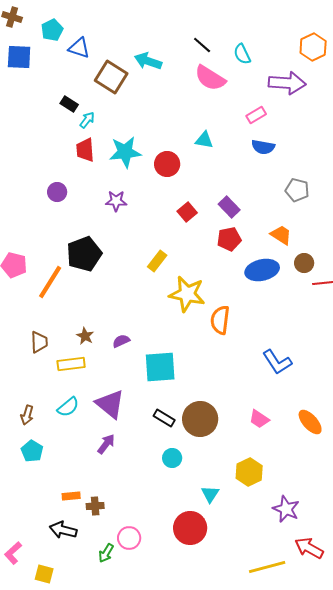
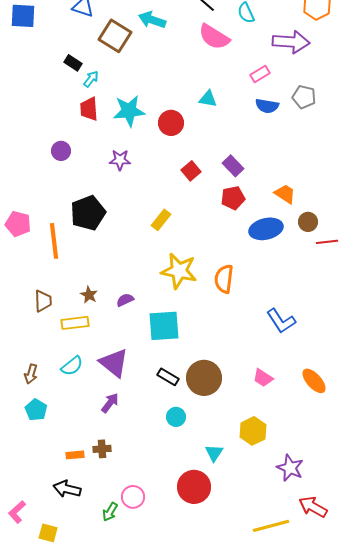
gray pentagon: (297, 190) -> (304, 97), moved
orange line: (50, 282) -> (54, 241), turned -39
yellow star: (187, 294) -> (179, 271), moved
brown cross: (95, 506) -> (102, 449), moved

